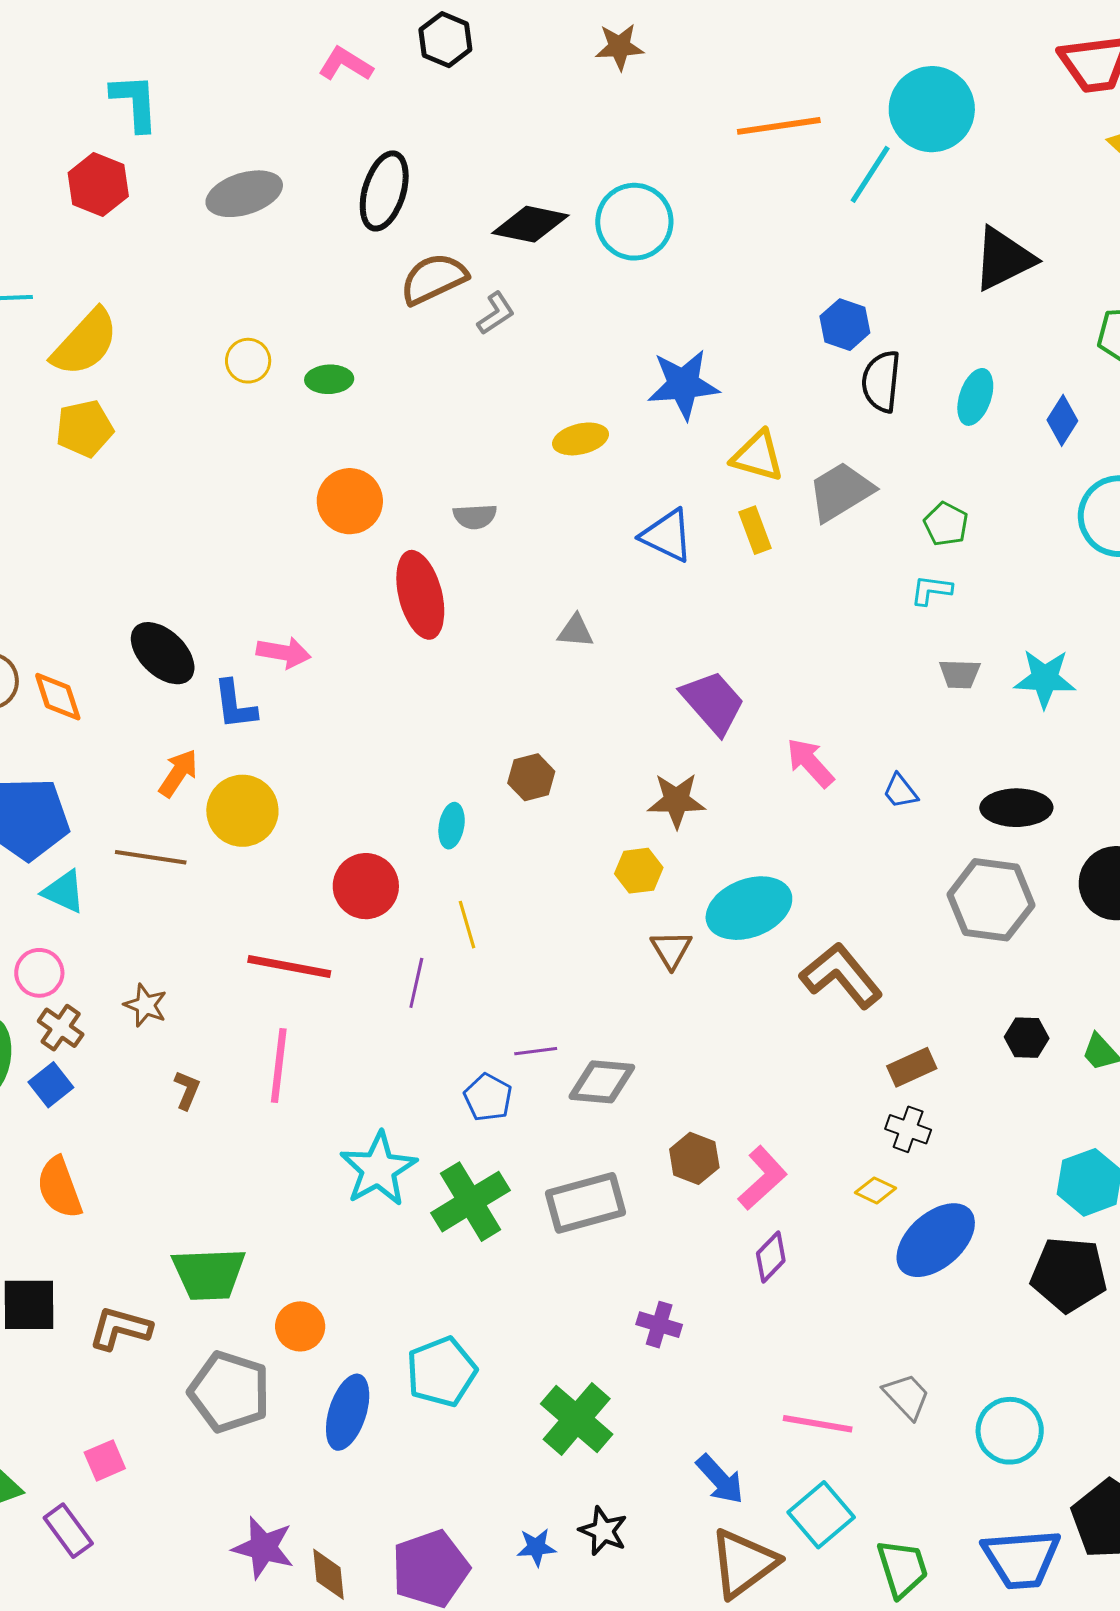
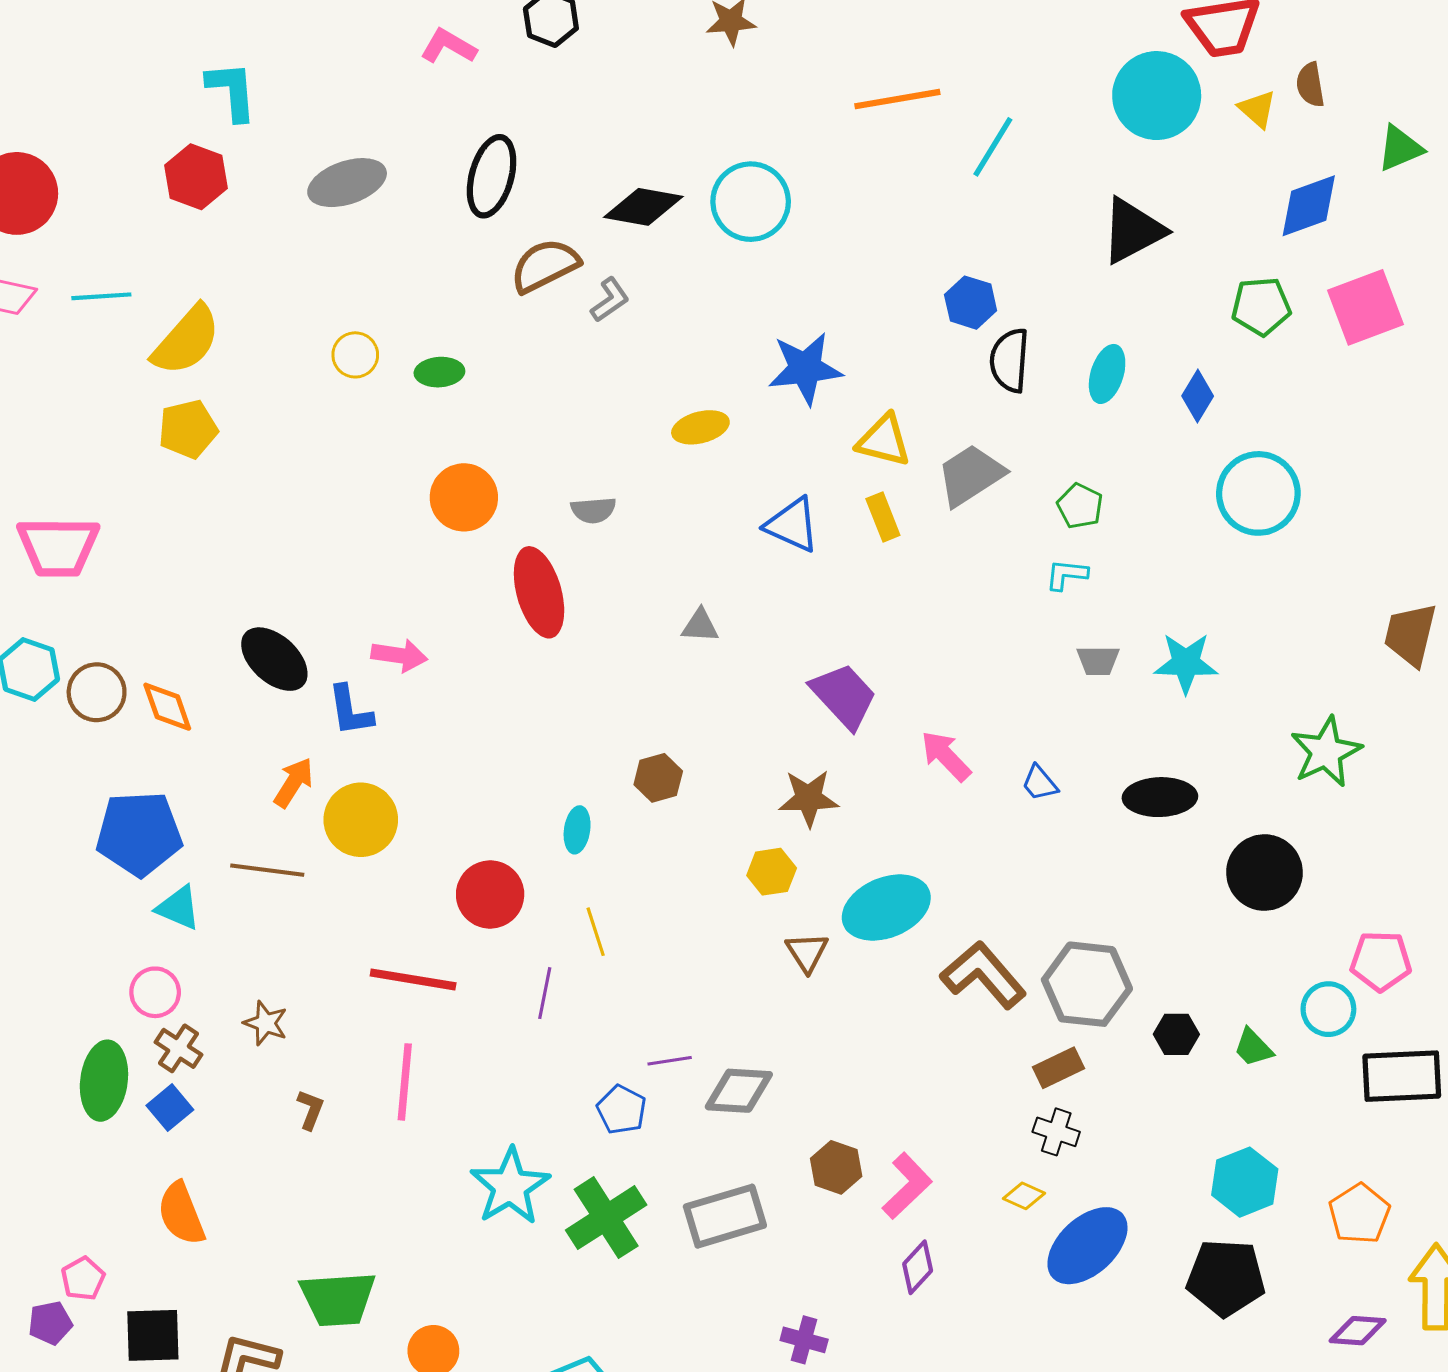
cyan circle: (932, 109) -> (1157, 96), moved
gray hexagon: (991, 900) -> (1087, 984), moved

